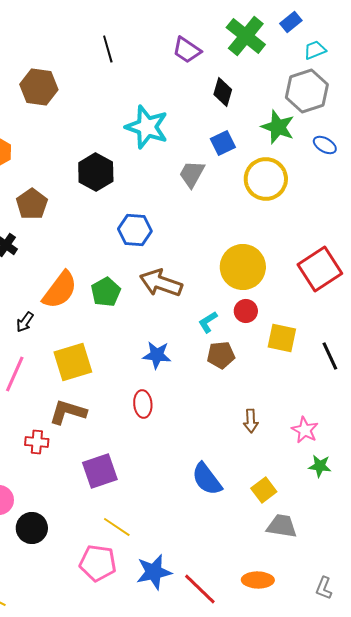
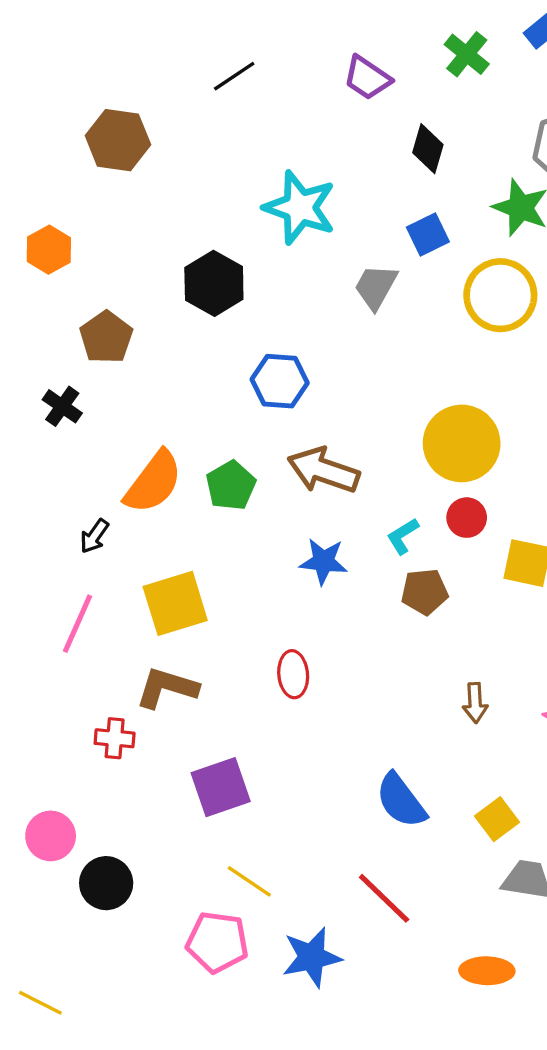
green cross: (246, 36) -> (467, 54), size x0.7
black line: (108, 49) -> (234, 76), turned 72
blue star: (157, 355) -> (323, 561), moved
red line: (200, 589) -> (384, 898), moved

